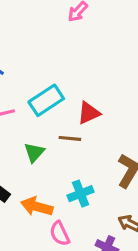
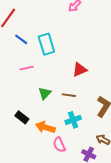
cyan rectangle: (46, 100) -> (46, 44), moved, turned -75
brown line: (70, 138) -> (69, 95), moved

